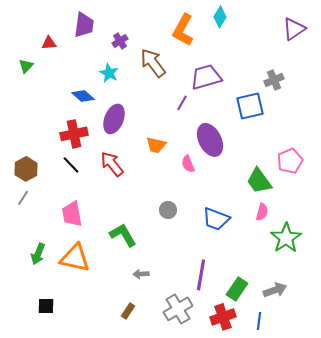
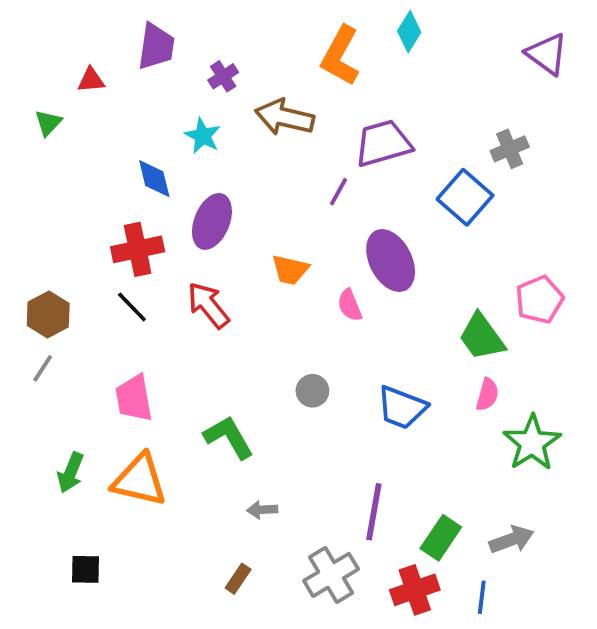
purple triangle: (294, 29) -> (547, 54), turned -50
brown arrow: (153, 63) -> (285, 117), turned -40
blue diamond: (83, 96) -> (154, 179), turned 35
blue square: (250, 106) -> (465, 197), turned -36

